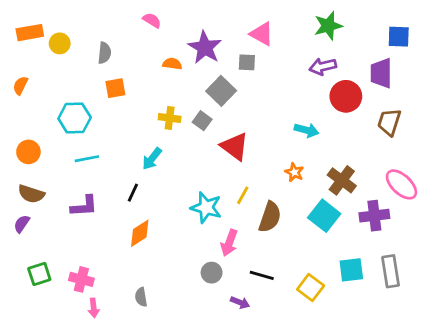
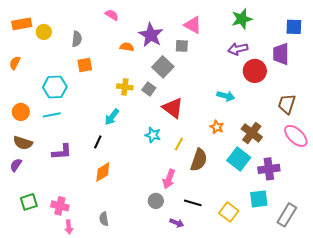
brown trapezoid: (389, 122) -> (287, 104), moved
cyan line: (87, 159) -> (52, 115), moved
cyan star: (206, 208) -> (153, 135), moved, size x0.7
purple cross: (374, 216) -> (269, 169), moved
gray rectangle: (391, 271) -> (287, 215), moved, turned 40

